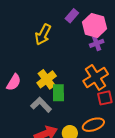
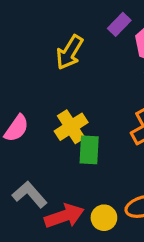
gray L-shape: (41, 105) -> (30, 194), moved

